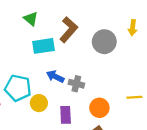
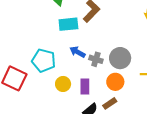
gray circle: (104, 42) -> (120, 58), moved
yellow circle: (39, 103) -> (63, 84), moved

